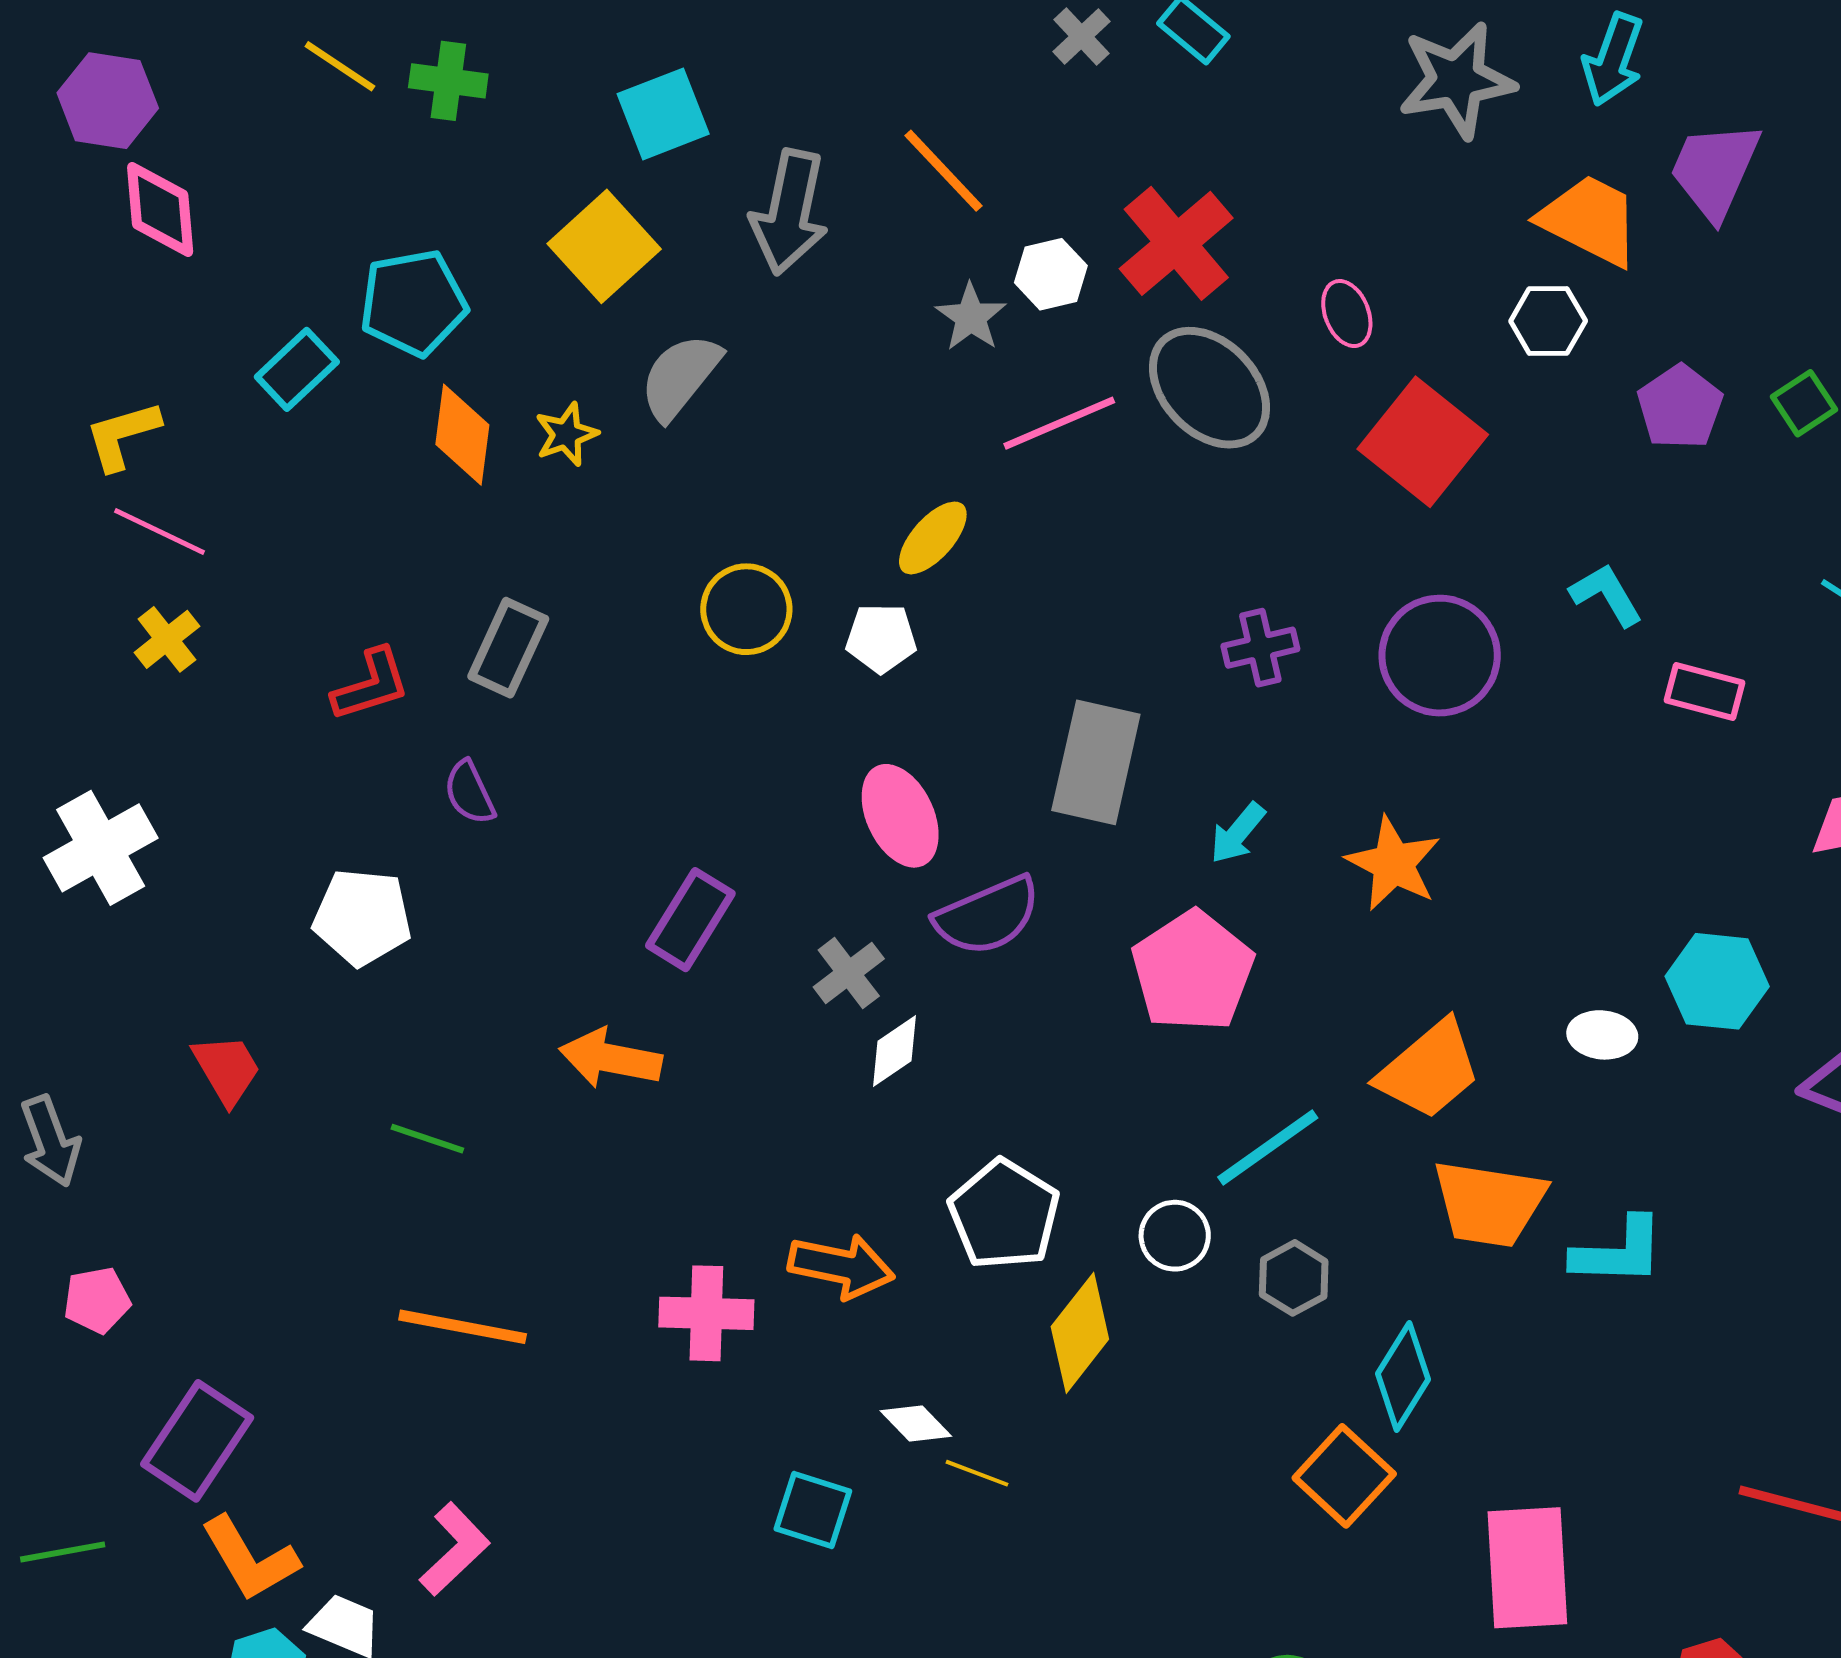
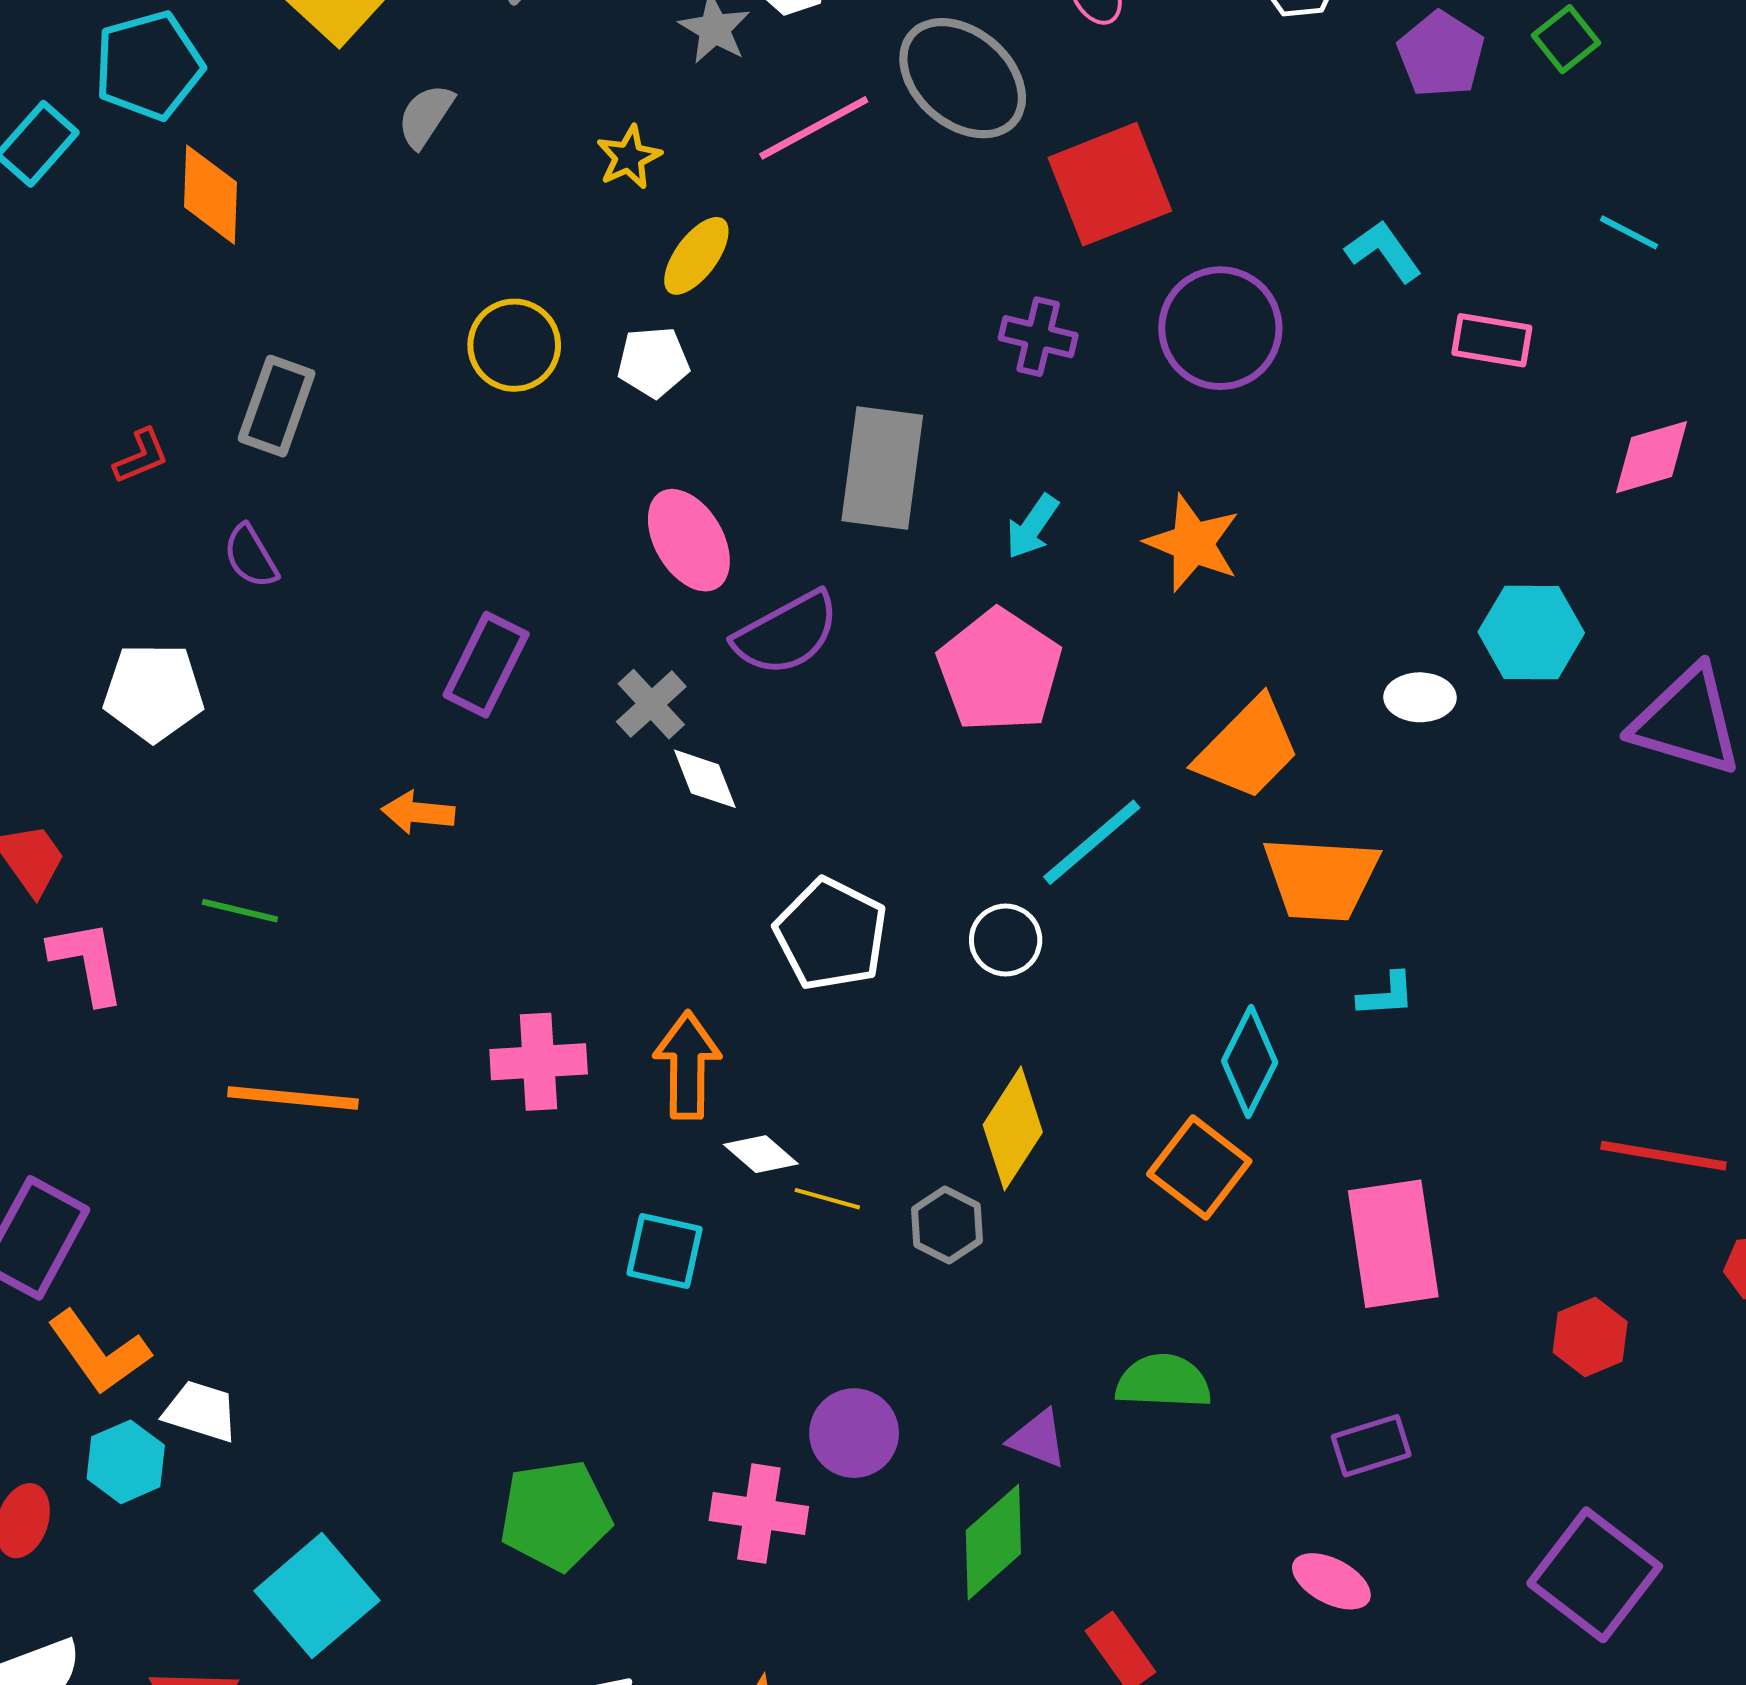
gray semicircle: (680, 377) -> (426, 116), size x0.7
yellow star: (566, 434) -> (629, 157), moved
red square: (1423, 442) -> (1110, 184), moved, turned 35
purple cross: (1260, 648) -> (1038, 337), turned 32
red L-shape: (371, 685) -> (141, 456), size x0.7
white diamond: (894, 1051) -> (705, 779), turned -72
orange arrow: (611, 1058) -> (418, 813), size x0.7
cyan L-shape: (1618, 1252) -> (1386, 995), moved, size x0.6
orange arrow: (841, 1266) -> (687, 1065), moved, turned -96
gray hexagon: (1294, 1278) -> (947, 1225), moved
yellow diamond: (1080, 1333) -> (1013, 1128), moved
pink L-shape: (455, 1549) -> (87, 962), moved, turned -52

